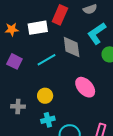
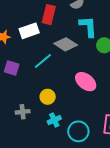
cyan L-shape: (97, 33) -> (88, 27), turned 130
gray diamond: (72, 47) -> (66, 44), turned -40

